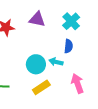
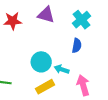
cyan arrow: (56, 62) -> (62, 69), moved

